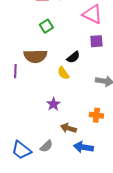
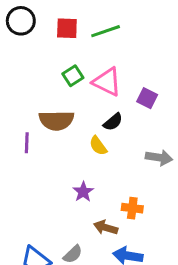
pink triangle: (92, 14) -> (107, 82), moved
purple square: (96, 41) -> (147, 98), turned 32
orange cross: (96, 115) -> (132, 208), moved

